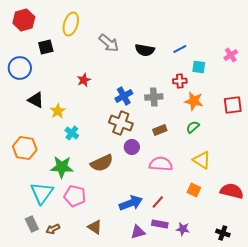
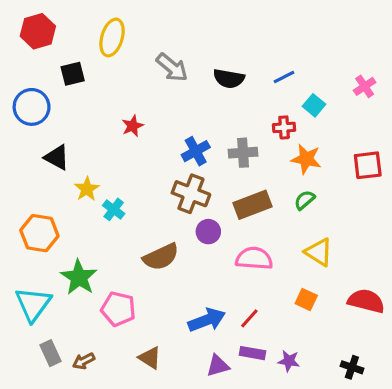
cyan square: (199, 67) -> (314, 105), turned 32
yellow star: (58, 111) -> (87, 189), moved
brown rectangle: (160, 130) -> (252, 205), size x1.6
green star: (62, 167) -> (79, 277), moved, turned 30
cyan triangle: (42, 193) -> (33, 304), moved

